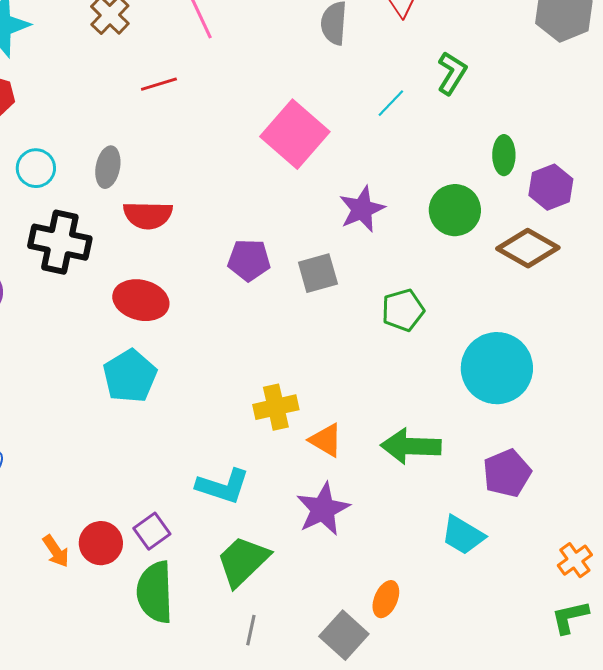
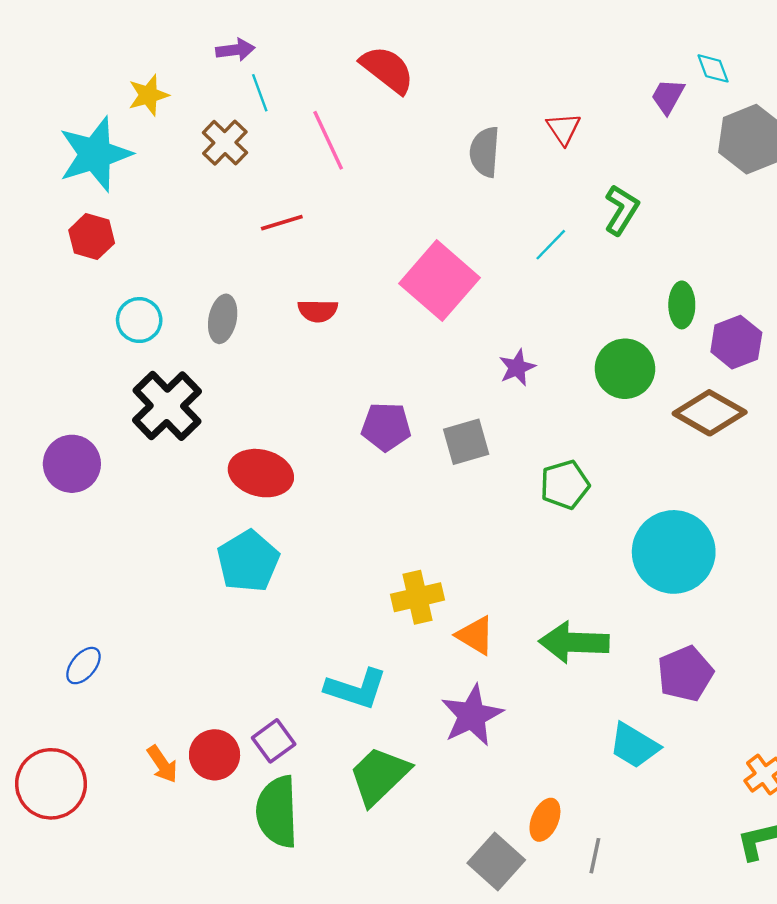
purple star: (362, 209) -> (517, 368), size x0.7
red semicircle: (148, 215) -> (318, 311), moved, size x0.7
black cross: (60, 242) -> (167, 406), turned 34
gray line: (251, 630) -> (595, 856), moved

